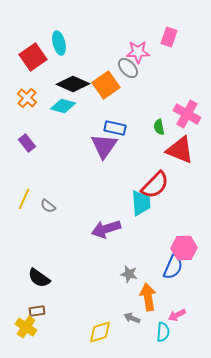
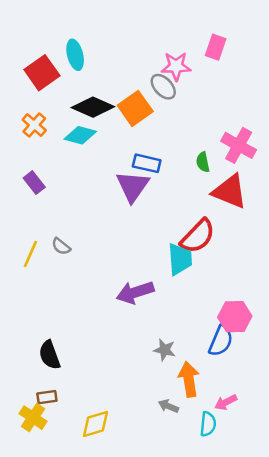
gray semicircle: (48, 206) -> (61, 246), moved
black semicircle: (39, 278) -> (50, 355), turned 35
yellow diamond: (100, 332) -> (96, 424), moved

